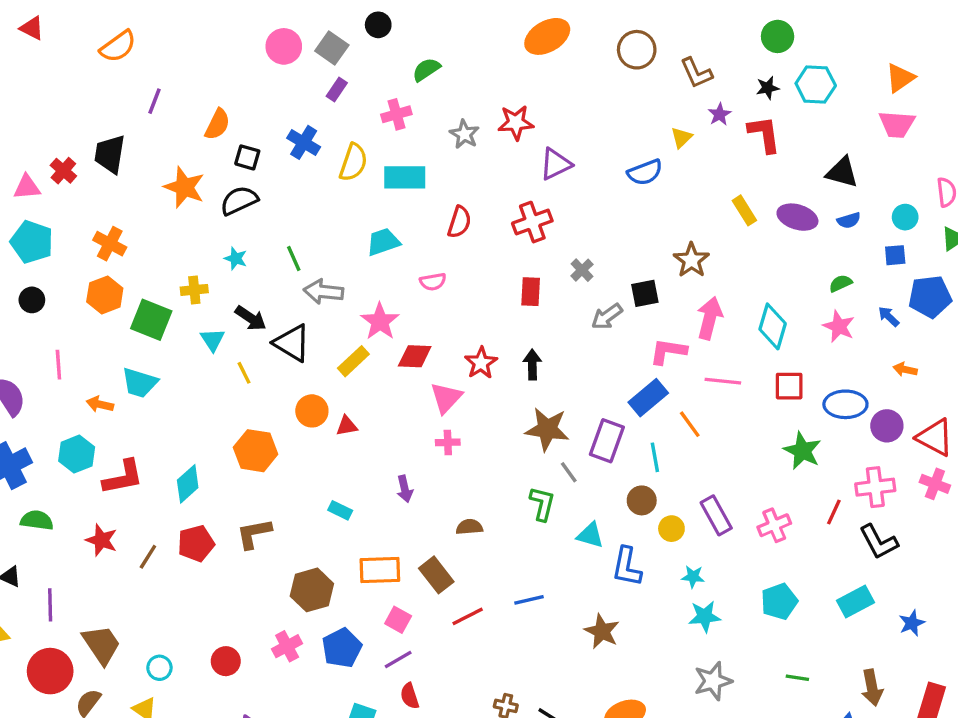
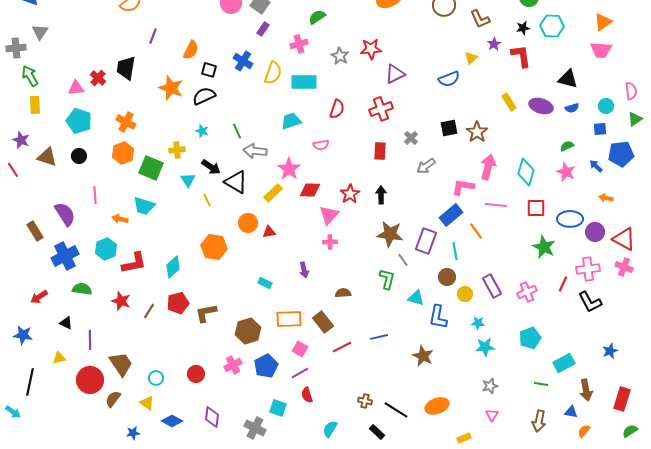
black square: (645, 293) -> (449, 128), moved
brown L-shape: (254, 534) -> (206, 313), moved
cyan rectangle: (855, 601) -> (564, 363), moved
gray star: (713, 681) -> (490, 386), size x0.7

